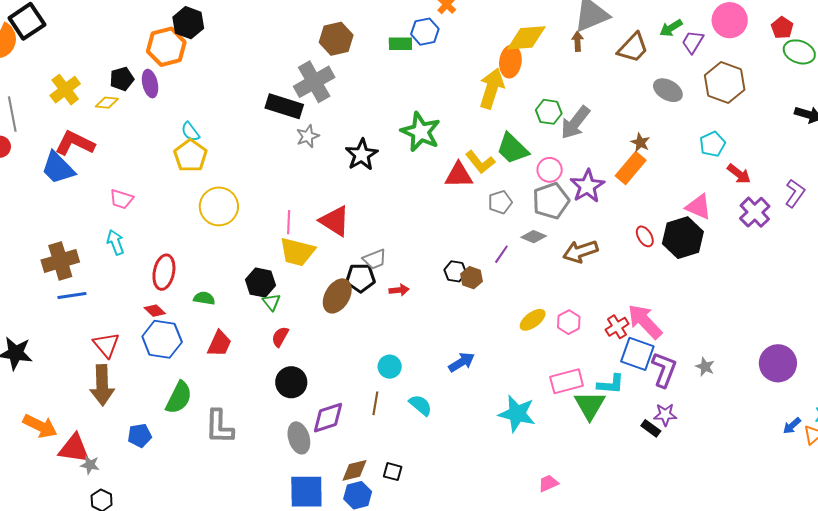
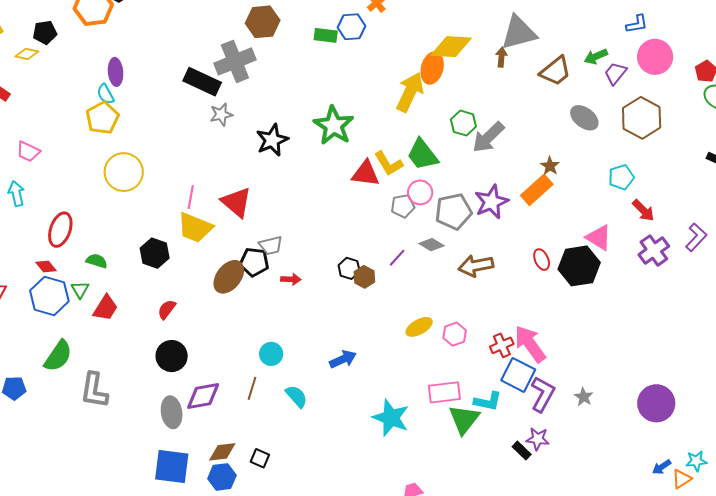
purple ellipse: (150, 84) -> (116, 72), moved
pink circle: (550, 170) -> (420, 192), moved
green triangle: (271, 302) -> (80, 290), moved

